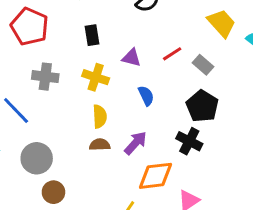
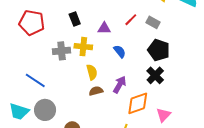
gray cross: (45, 77) -> (62, 51), moved
black cross: (189, 141) -> (155, 75), turned 30
gray circle: (37, 158) -> (45, 110), moved

